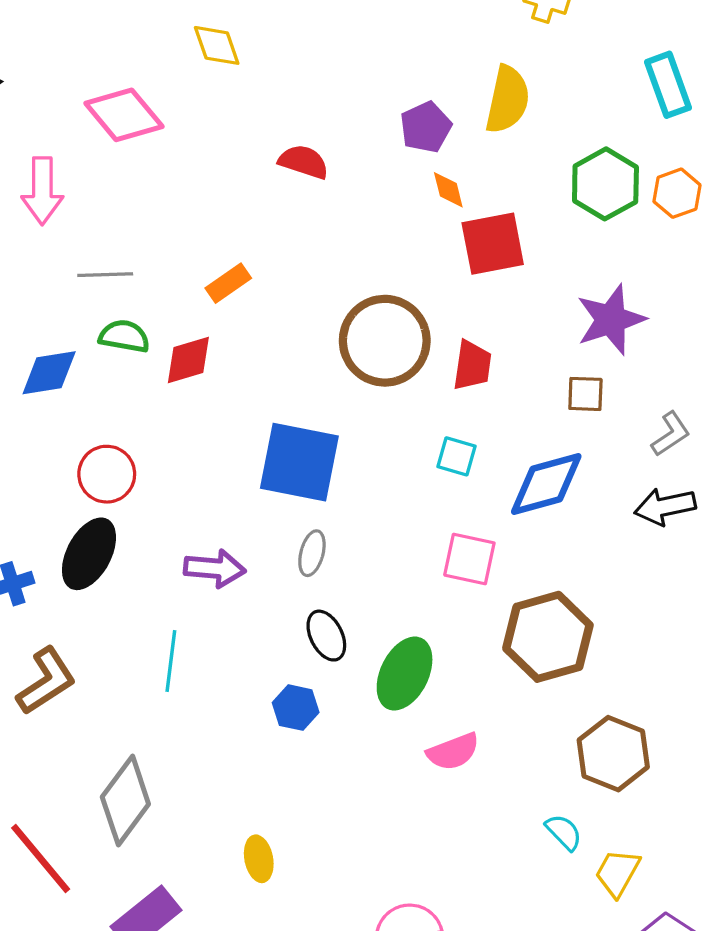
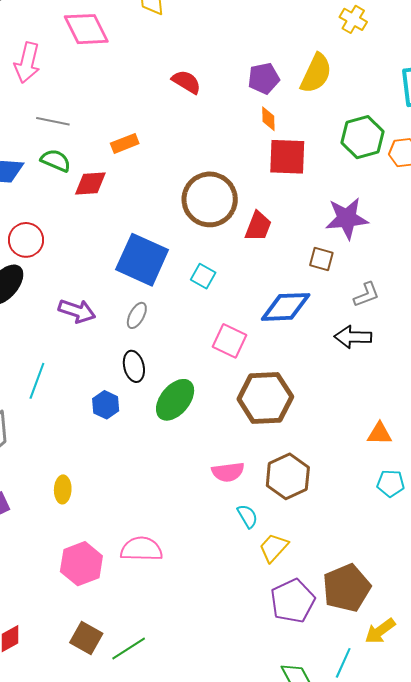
cyan square: (457, 456) -> (203, 276), moved
cyan line: (171, 661) -> (37, 381), moved
pink semicircle: (453, 752) -> (228, 472), moved

